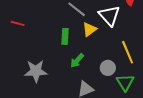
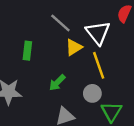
green rectangle: (65, 36) -> (27, 51), moved
yellow line: (128, 52) -> (99, 65), moved

